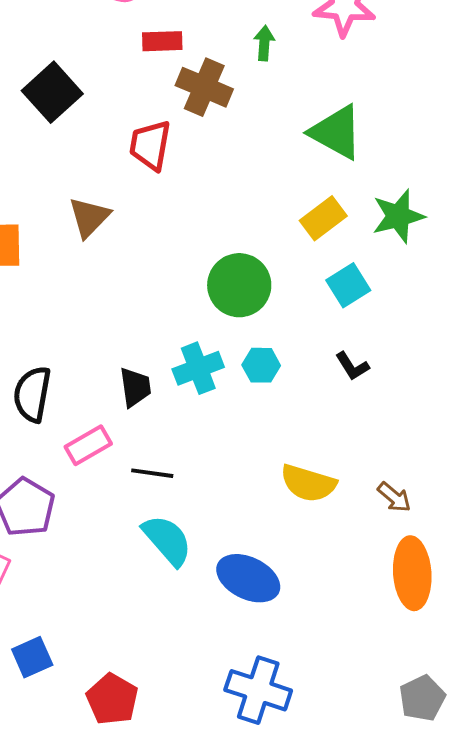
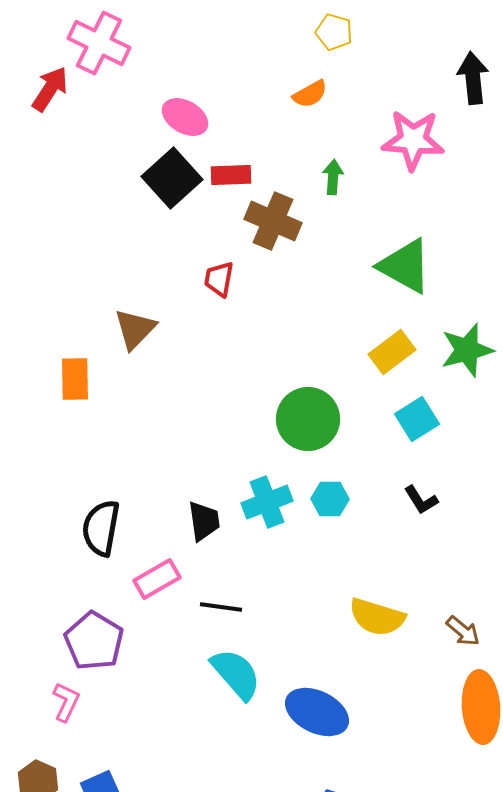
black square: (52, 92) -> (172, 178), moved
red trapezoid: (150, 145) -> (219, 279), size x0.7
brown triangle: (89, 217) -> (135, 329), moved

